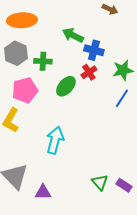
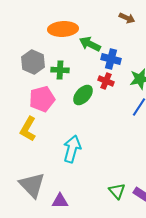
orange ellipse: (22, 20) -> (63, 29), moved
red cross: (89, 72) -> (106, 81), turned -35

